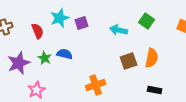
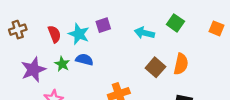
cyan star: (60, 18) -> (79, 34), moved, turned -30
brown square: (129, 61) -> (155, 67), turned -30

